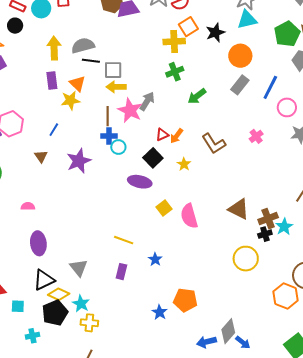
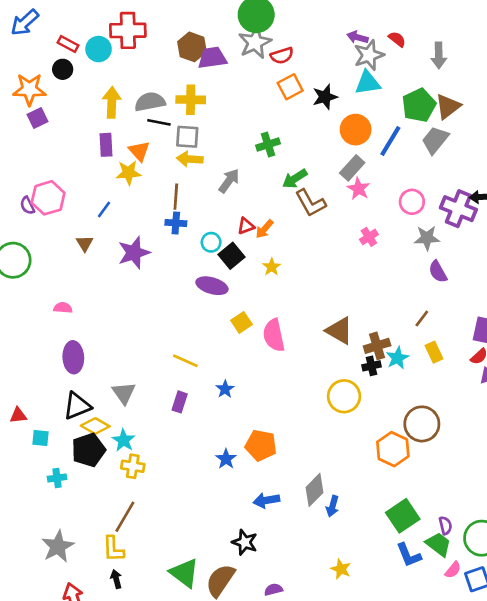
yellow cross: (174, 42) -> (191, 100), moved
blue line: (270, 87) -> (390, 141), moved
pink star: (130, 110) -> (359, 189), moved, size x0.7
brown L-shape: (214, 144) -> (311, 203), moved
cyan circle: (118, 147) -> (211, 242), moved
blue arrow: (206, 342) -> (266, 500), moved
blue arrow: (243, 342) -> (332, 506), turned 63

